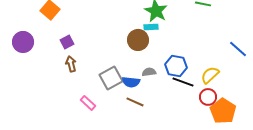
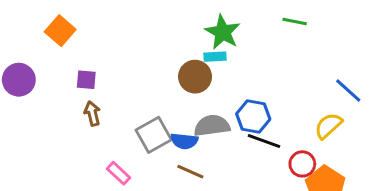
purple square: (67, 42) -> (86, 80), turned 32
gray semicircle: (149, 72) -> (212, 126), size x1.6
yellow semicircle: (210, 75) -> (328, 126), moved

